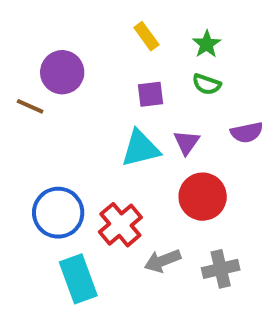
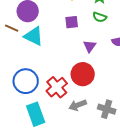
cyan triangle: (140, 148) -> (34, 36), moved, turned 40
red circle: (203, 197) -> (83, 74), moved
gray cross: (221, 269) -> (107, 109), turned 30

